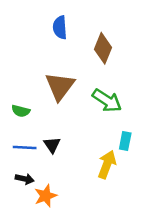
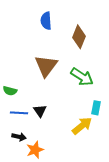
green semicircle: (21, 111) -> (10, 91), moved
yellow arrow: (107, 164) -> (82, 126), turned 30

